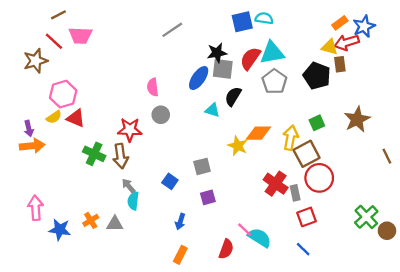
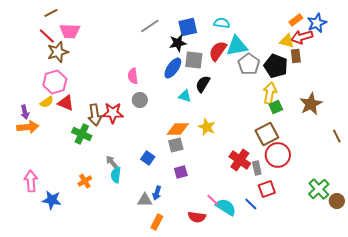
cyan semicircle: (264, 18) -> (222, 23), moved
blue square: (242, 22) -> (188, 27), moved
black star: (217, 53) -> (178, 43), moved
brown star: (36, 61) -> (58, 52), moved
gray pentagon: (274, 81) -> (249, 64), moved
orange diamond: (258, 133) -> (178, 129), moved
yellow arrow: (290, 138) -> (270, 93), moved
brown arrow: (121, 156) -> (95, 115), moved
orange cross: (91, 220) -> (85, 181), moved
gray triangle: (115, 224) -> (145, 200), moved
red semicircle: (226, 249) -> (197, 217), turned 78
blue line: (303, 249) -> (251, 204), moved

